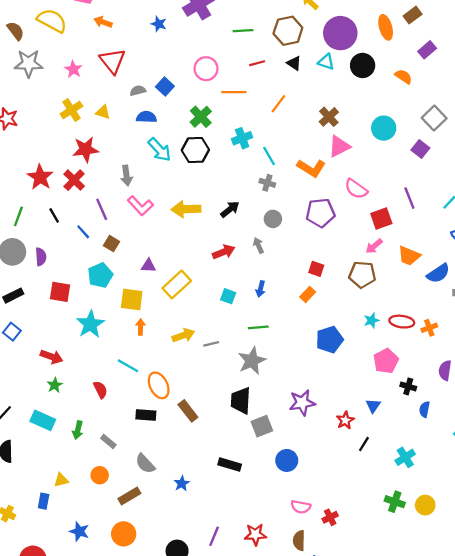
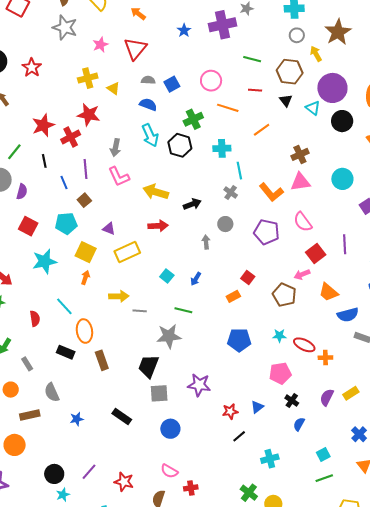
red square: (381, 218) -> (316, 253), turned -36
red arrow: (224, 252) -> (158, 226), moved

